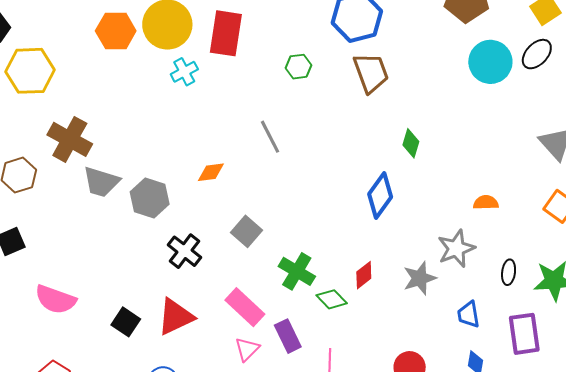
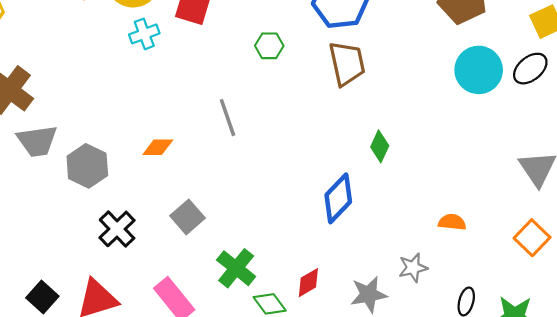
gray trapezoid: (101, 182) -> (37, 141), turned -33
gray star: (456, 249) -> (413, 268), size x0.7

